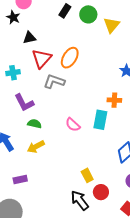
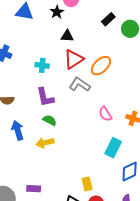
cyan rectangle: (100, 120) -> (113, 148), moved
pink semicircle: (73, 125) -> (105, 114), moved
purple rectangle: (20, 179) -> (34, 189), moved

